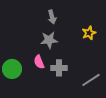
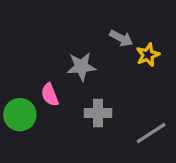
gray arrow: (52, 17) -> (121, 38), moved, turned -48
pink semicircle: (39, 62) -> (50, 95), moved

